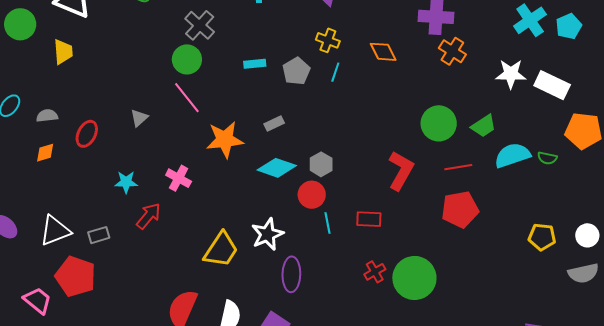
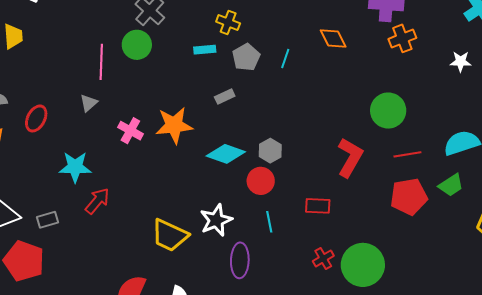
yellow cross: (328, 40) -> (228, 23), moved
orange cross: (452, 51) -> (402, 38), turned 36
white star: (511, 74) -> (461, 62), size x0.7
pink line: (187, 98) -> (101, 62), moved, turned 40
gray rectangle: (274, 124) -> (225, 96), moved
green trapezoid: (484, 126) -> (451, 185), moved
pink cross: (179, 178) -> (130, 131), moved
cyan star: (126, 182) -> (75, 167), size x1.4
cyan line: (328, 223) -> (269, 222), moved
yellow trapezoid: (221, 250) -> (170, 235), turned 81

